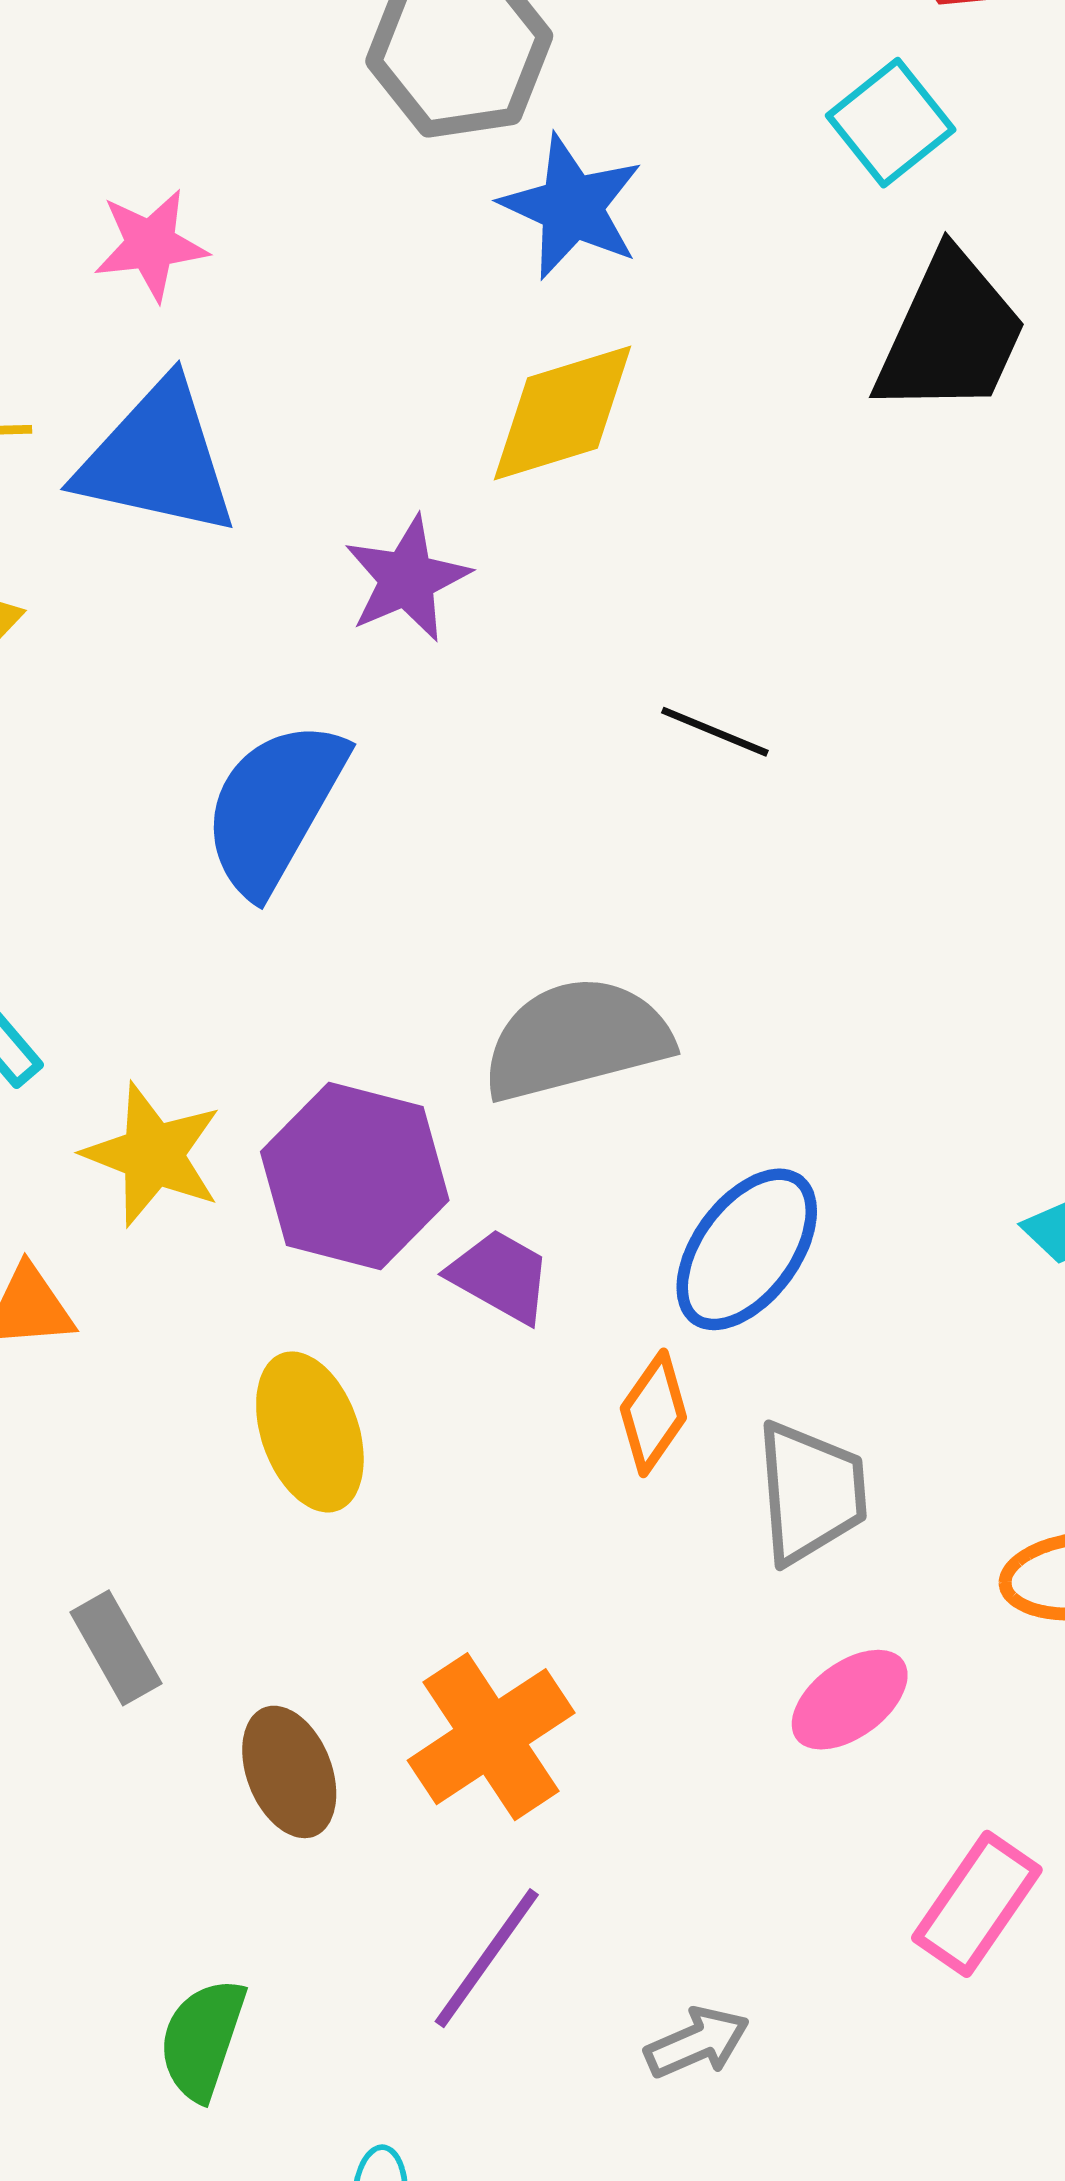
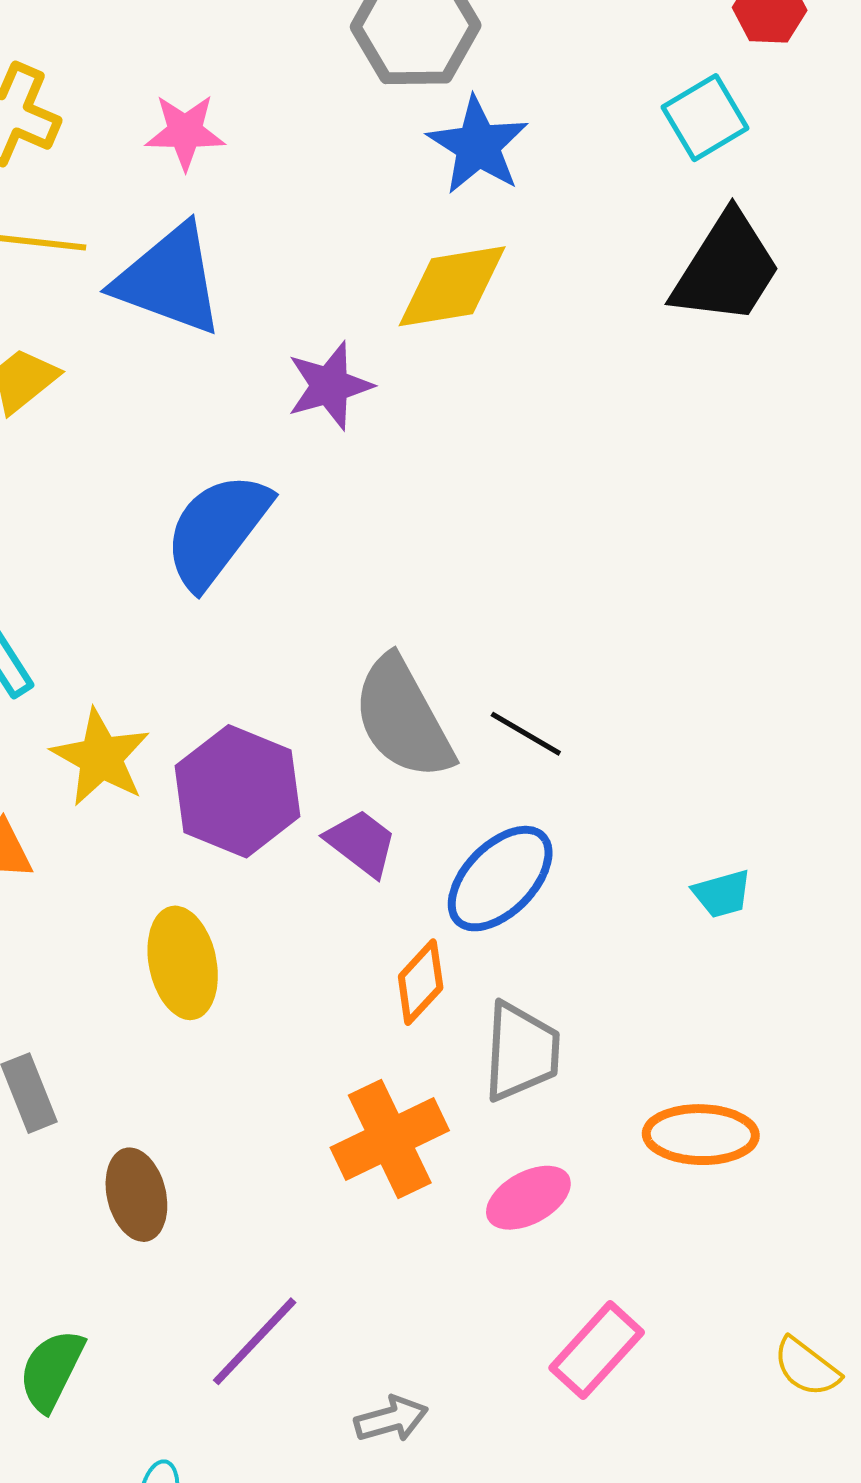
black line: (715, 732) -> (526, 734), moved
gray semicircle: (577, 1039) -> (403, 718), turned -112
purple trapezoid: (500, 1276) -> (361, 843), moved
orange cross: (491, 1737) -> (390, 1139), moved

